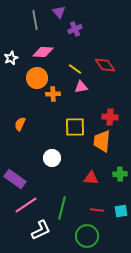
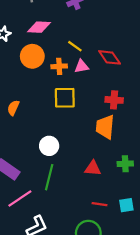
red diamond: (105, 65) -> (110, 57), moved
orange cross: (53, 94) -> (59, 66), moved
yellow square: (75, 127) -> (65, 98), moved
green line: (62, 208) -> (49, 177), moved

